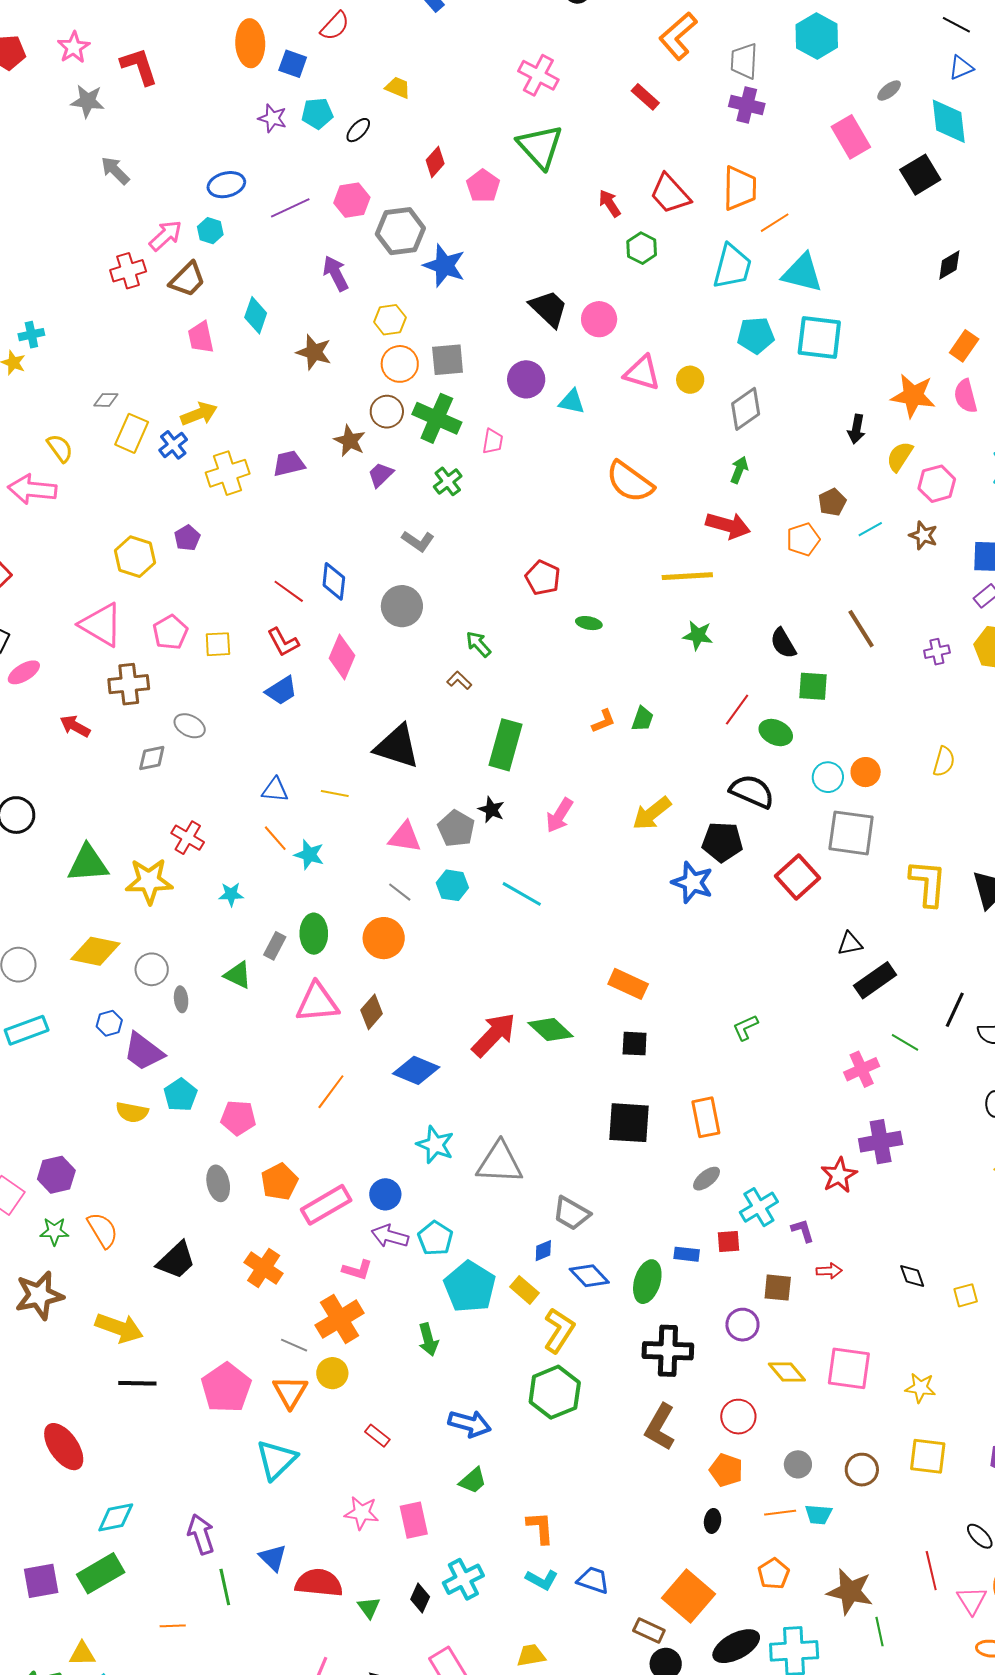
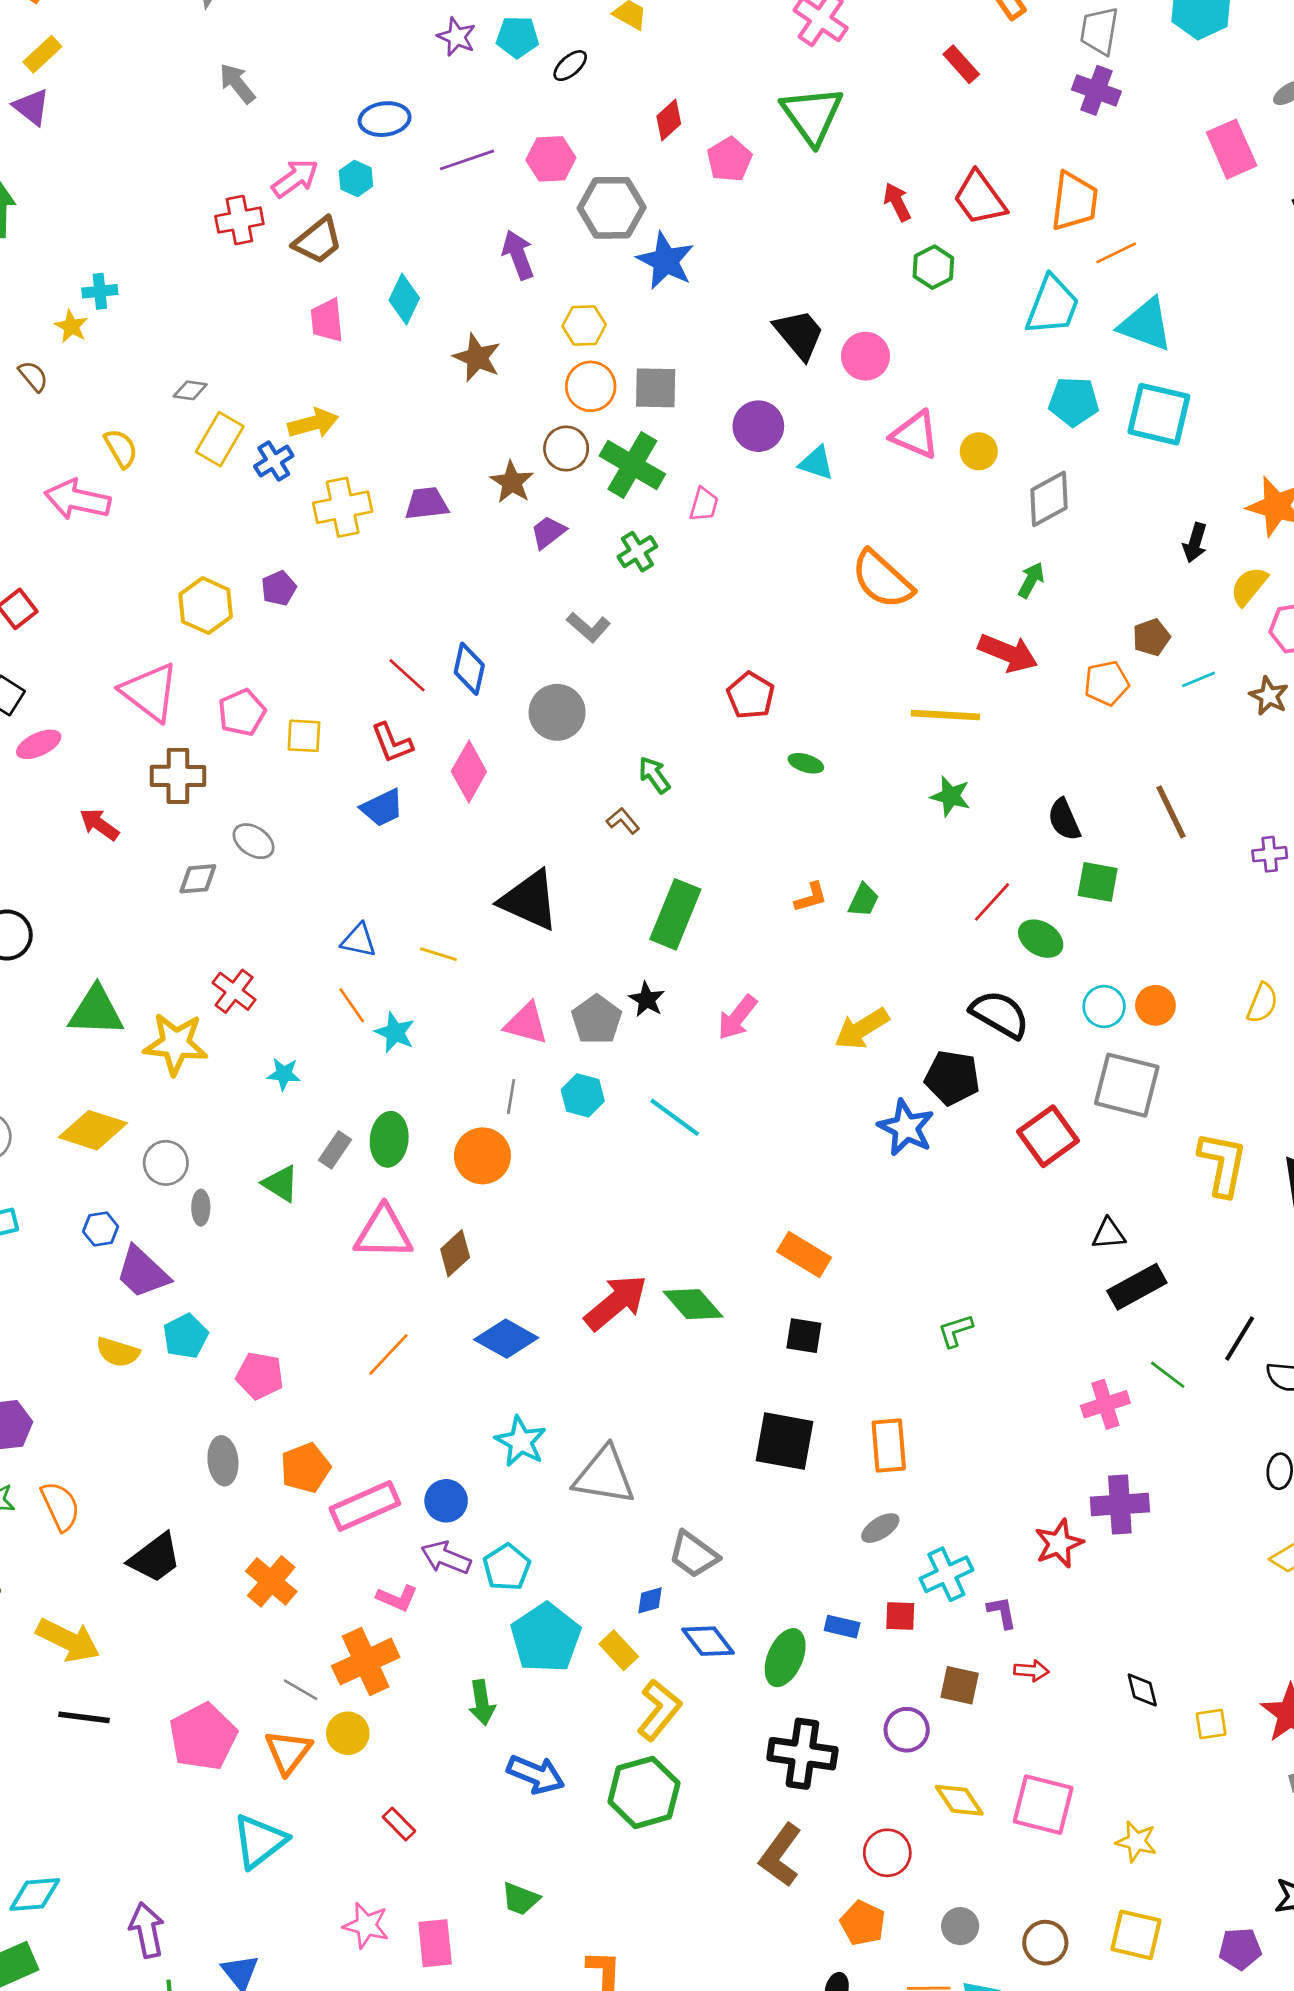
gray line: (400, 892) -> (511, 1096), turned 55
blue arrow: (470, 1424) -> (536, 1774), moved
green trapezoid: (473, 1481) -> (520, 1899), turned 56

